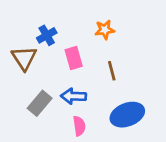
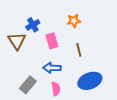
gray rectangle: (40, 103) -> (28, 85), moved

